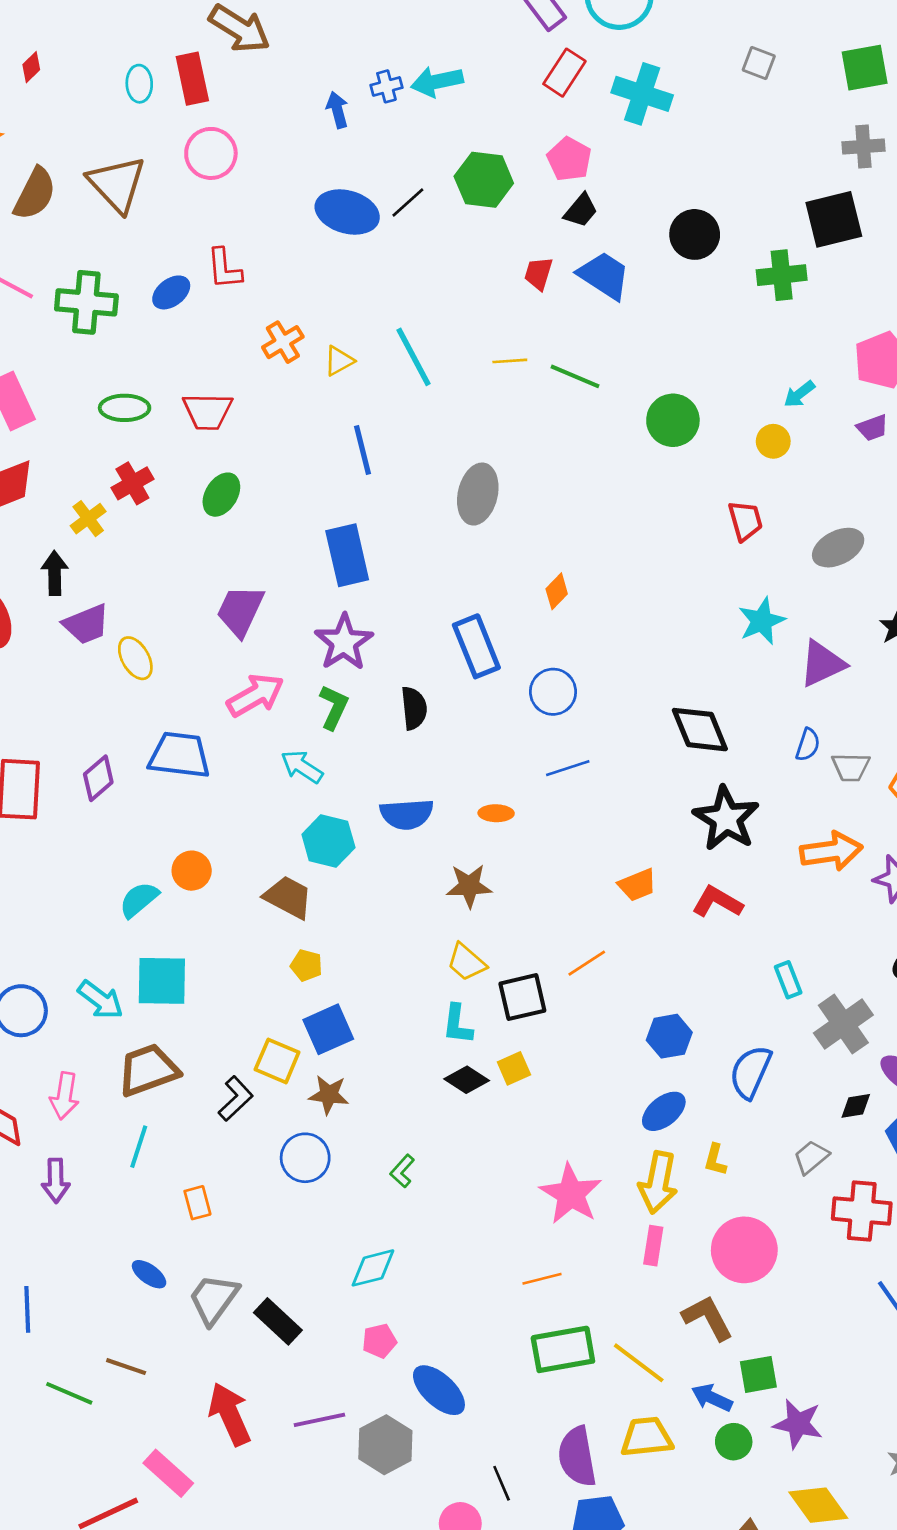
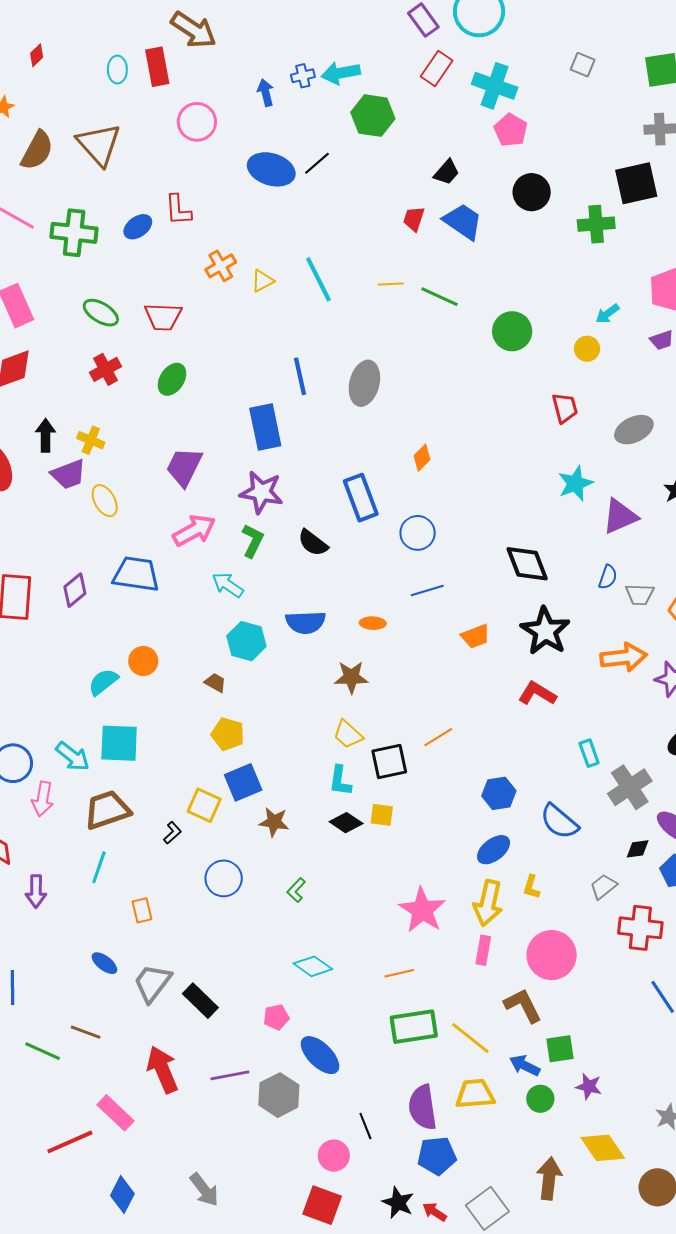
pink circle: (211, 153) -> (197, 122), moved
pink pentagon: (569, 159) -> (511, 130), moved
green hexagon: (484, 180) -> (373, 116), moved
green ellipse: (125, 408) -> (101, 313), turned 30
blue line: (363, 450) -> (300, 376), moved
yellow cross: (88, 519) -> (91, 440), moved, turned -32
purple star: (344, 642) -> (261, 492), turned -30
black semicircle: (414, 708) -> (313, 543), turned 132
orange trapezoid: (637, 885) -> (475, 636), moved
brown trapezoid: (288, 897) -> (215, 683), size x0.6
yellow pentagon: (306, 965) -> (228, 734), size x1.4
yellow square: (514, 1068) -> (382, 815), turned 30
blue semicircle: (751, 1072) -> (559, 822), turned -75
brown star: (329, 1095) -> (274, 822), moved
pink arrow: (64, 1096) -> (43, 799), moved
black L-shape: (236, 1099) -> (172, 833), size x0.7
cyan diamond: (373, 1268) -> (313, 966), moved, turned 48
purple star: (798, 1424) -> (589, 1086), size x0.7

